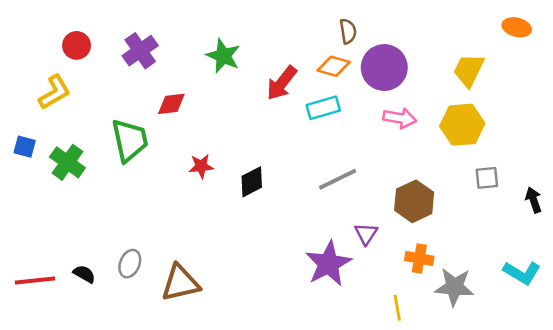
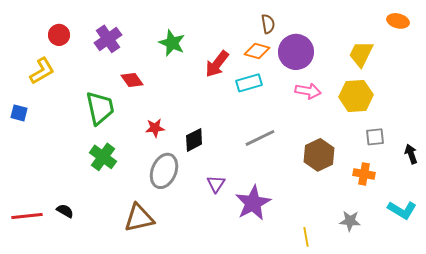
red diamond: (171, 104) -> (132, 80), turned 60
green cross: (67, 162) -> (103, 157), moved
purple triangle: (366, 234) -> (216, 184), moved
orange cross: (419, 258) -> (364, 174), moved
gray ellipse: (130, 264) -> (164, 171), moved, size x1.6
gray star: (454, 287) -> (350, 221), size x0.7

